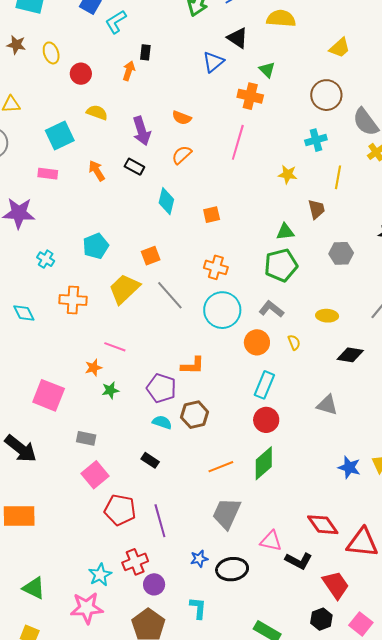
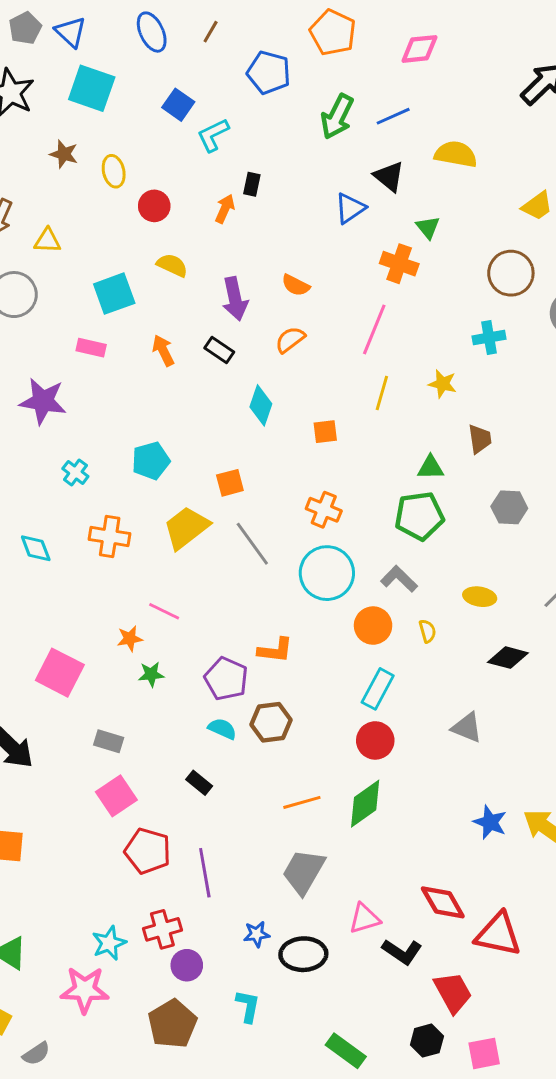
yellow line: (338, 177) -> (382, 393), moved
pink triangle: (271, 541) -> (364, 919), turned -35
pink square: (361, 624) -> (484, 1053), turned 35

